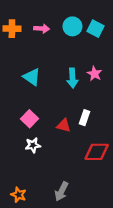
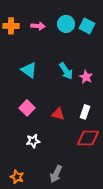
pink star: (94, 74) -> (86, 77), moved
cyan arrow: (72, 78) -> (66, 71), turned -30
white rectangle: (85, 118) -> (85, 112), moved
white star: (33, 145) -> (33, 141), moved

